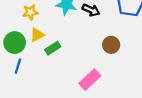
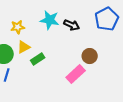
pink rectangle: (90, 80) -> (76, 74), moved

